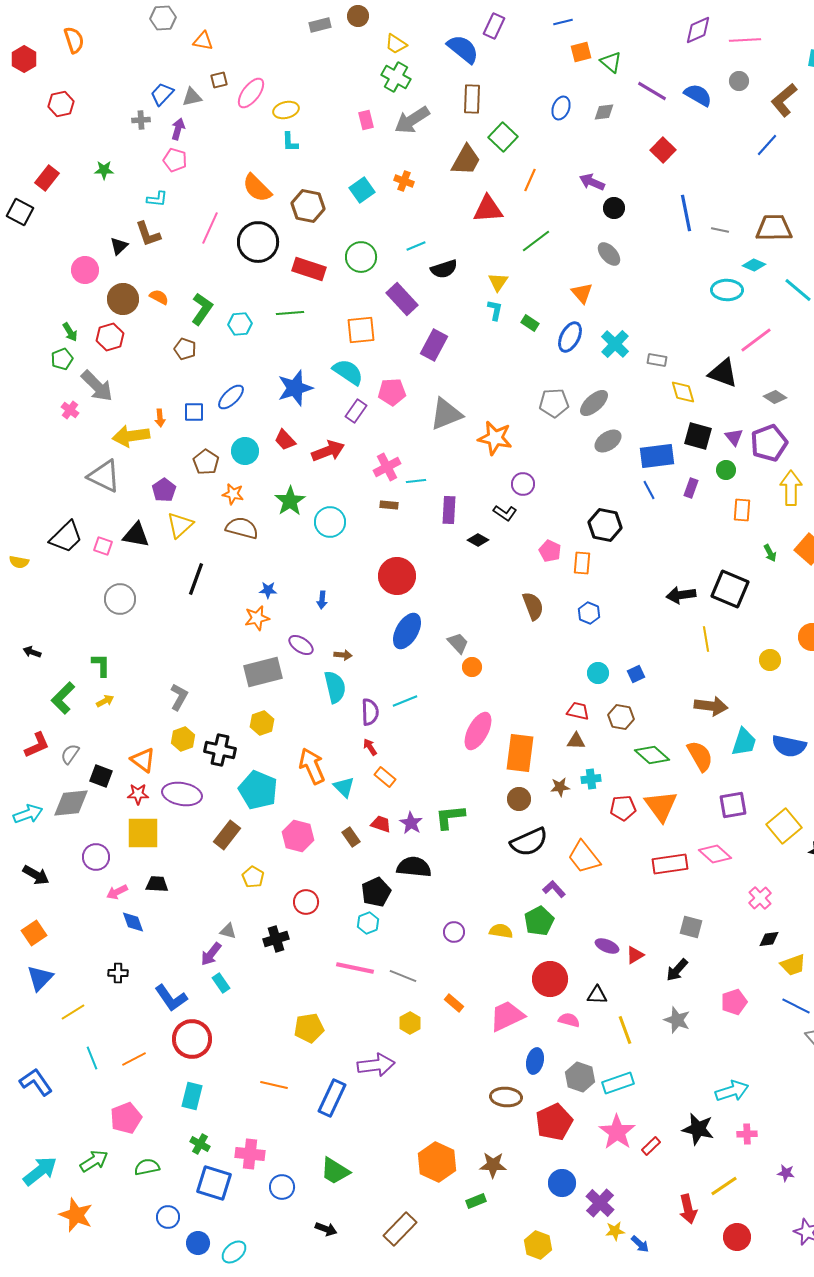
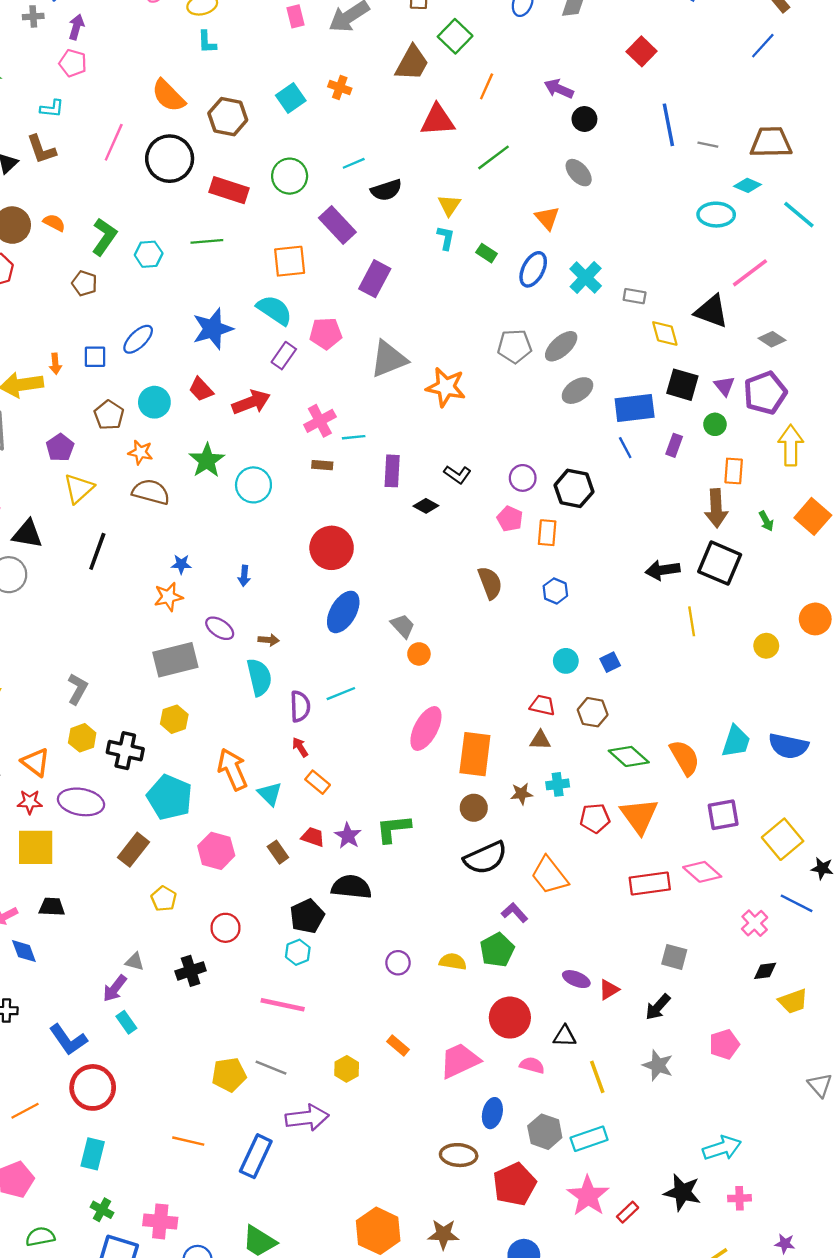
purple circle: (523, 484) -> (523, 478), moved
black triangle: (136, 535) -> (27, 534), moved
brown arrow: (711, 706) -> (716, 508), moved, turned 80
gray line: (403, 976) -> (271, 1068), moved
blue line: (796, 1006) -> (797, 903), moved

